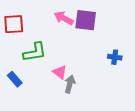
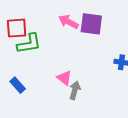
green L-shape: (35, 52) -> (29, 44), moved

